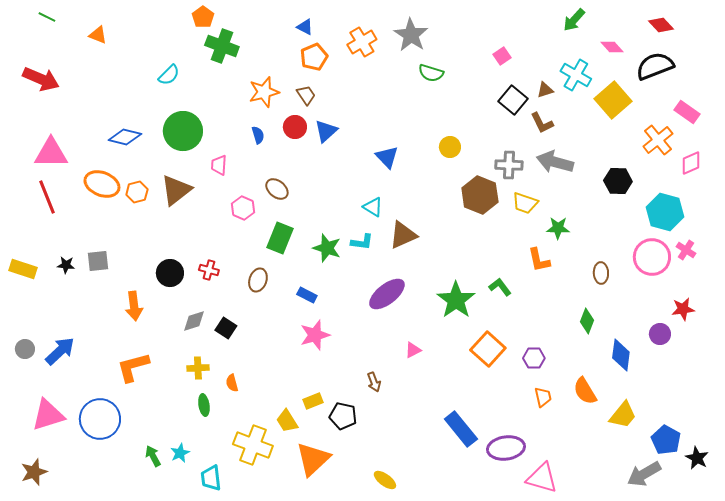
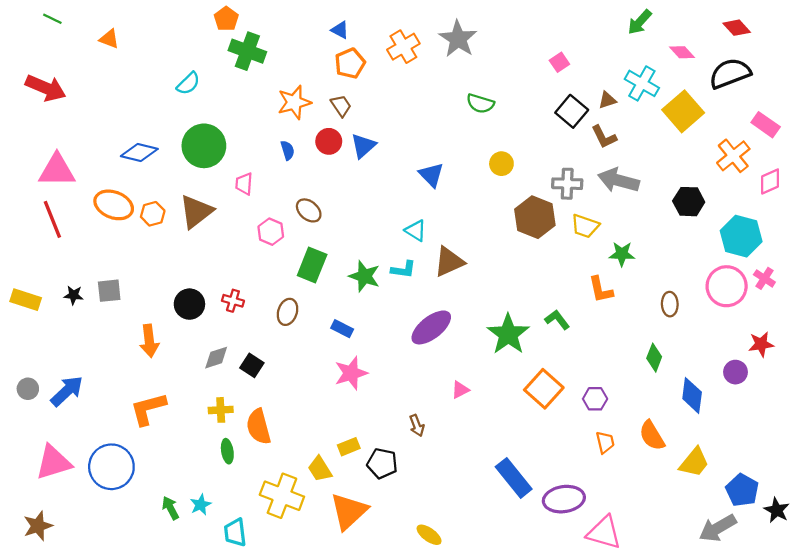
green semicircle: (431, 73) -> (480, 103), moved
orange semicircle: (232, 383) -> (259, 427), size x1.8

